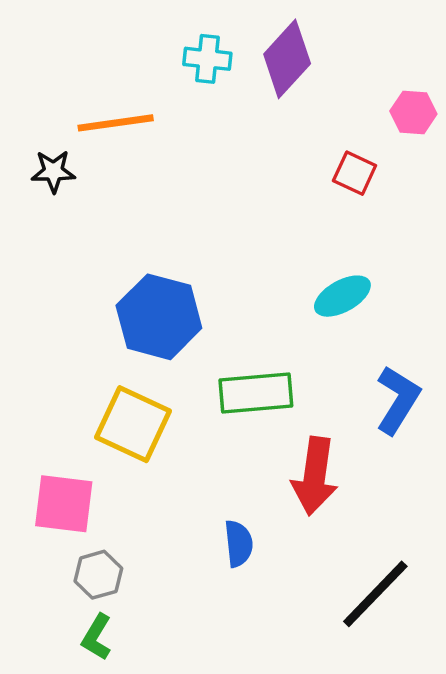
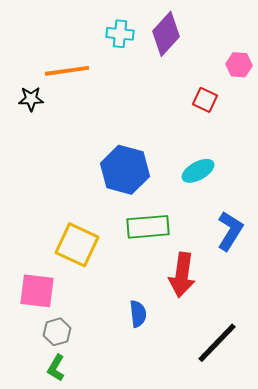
blue hexagon: (159, 317) -> (125, 170), moved

